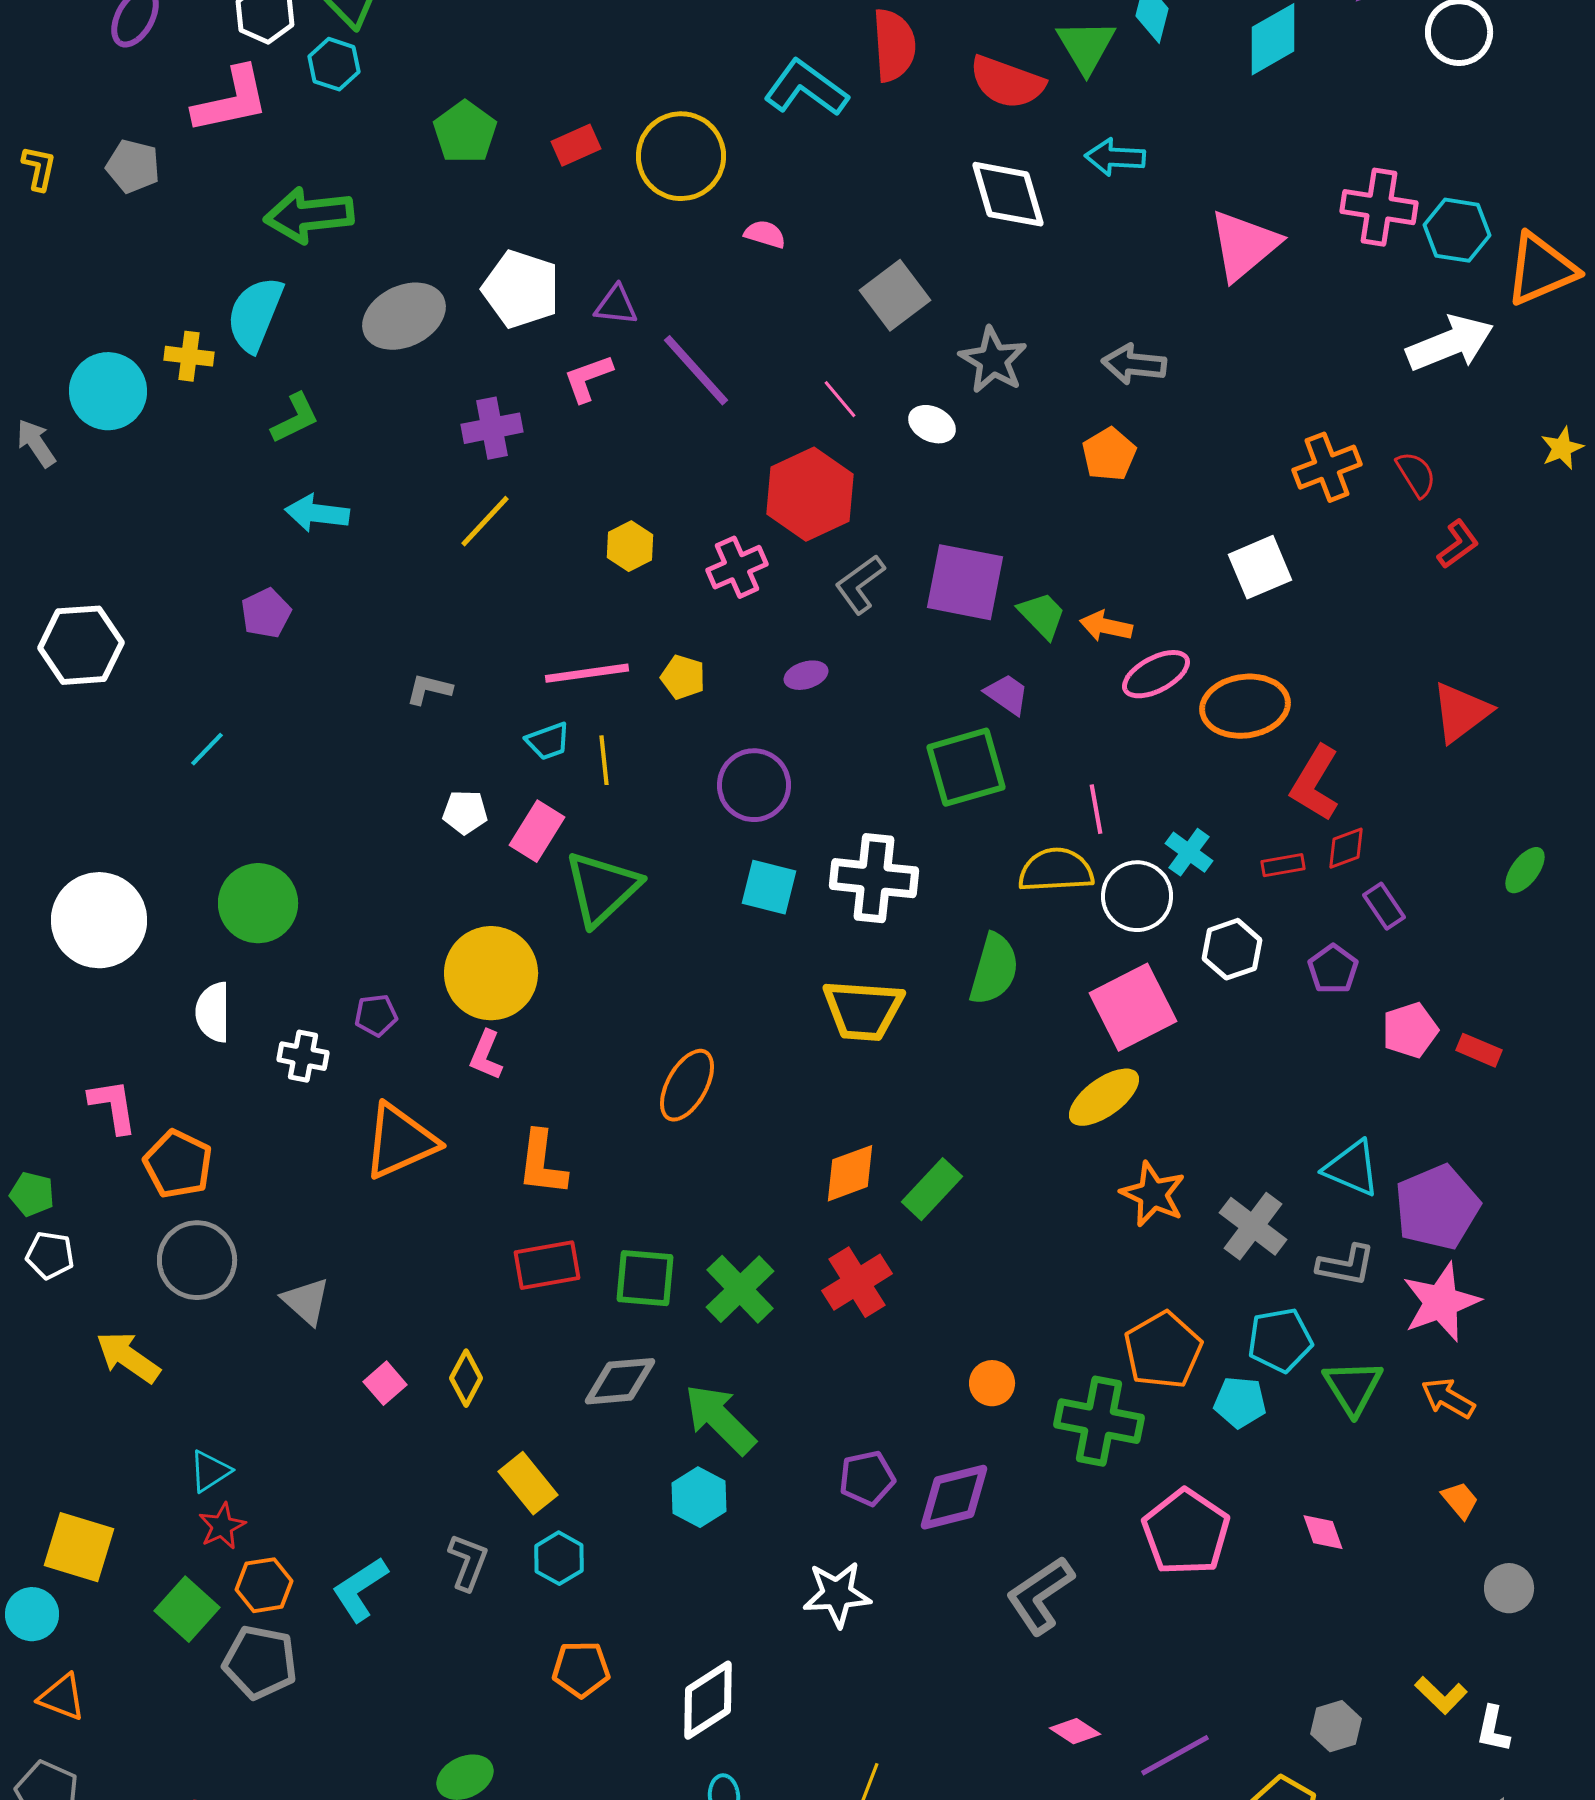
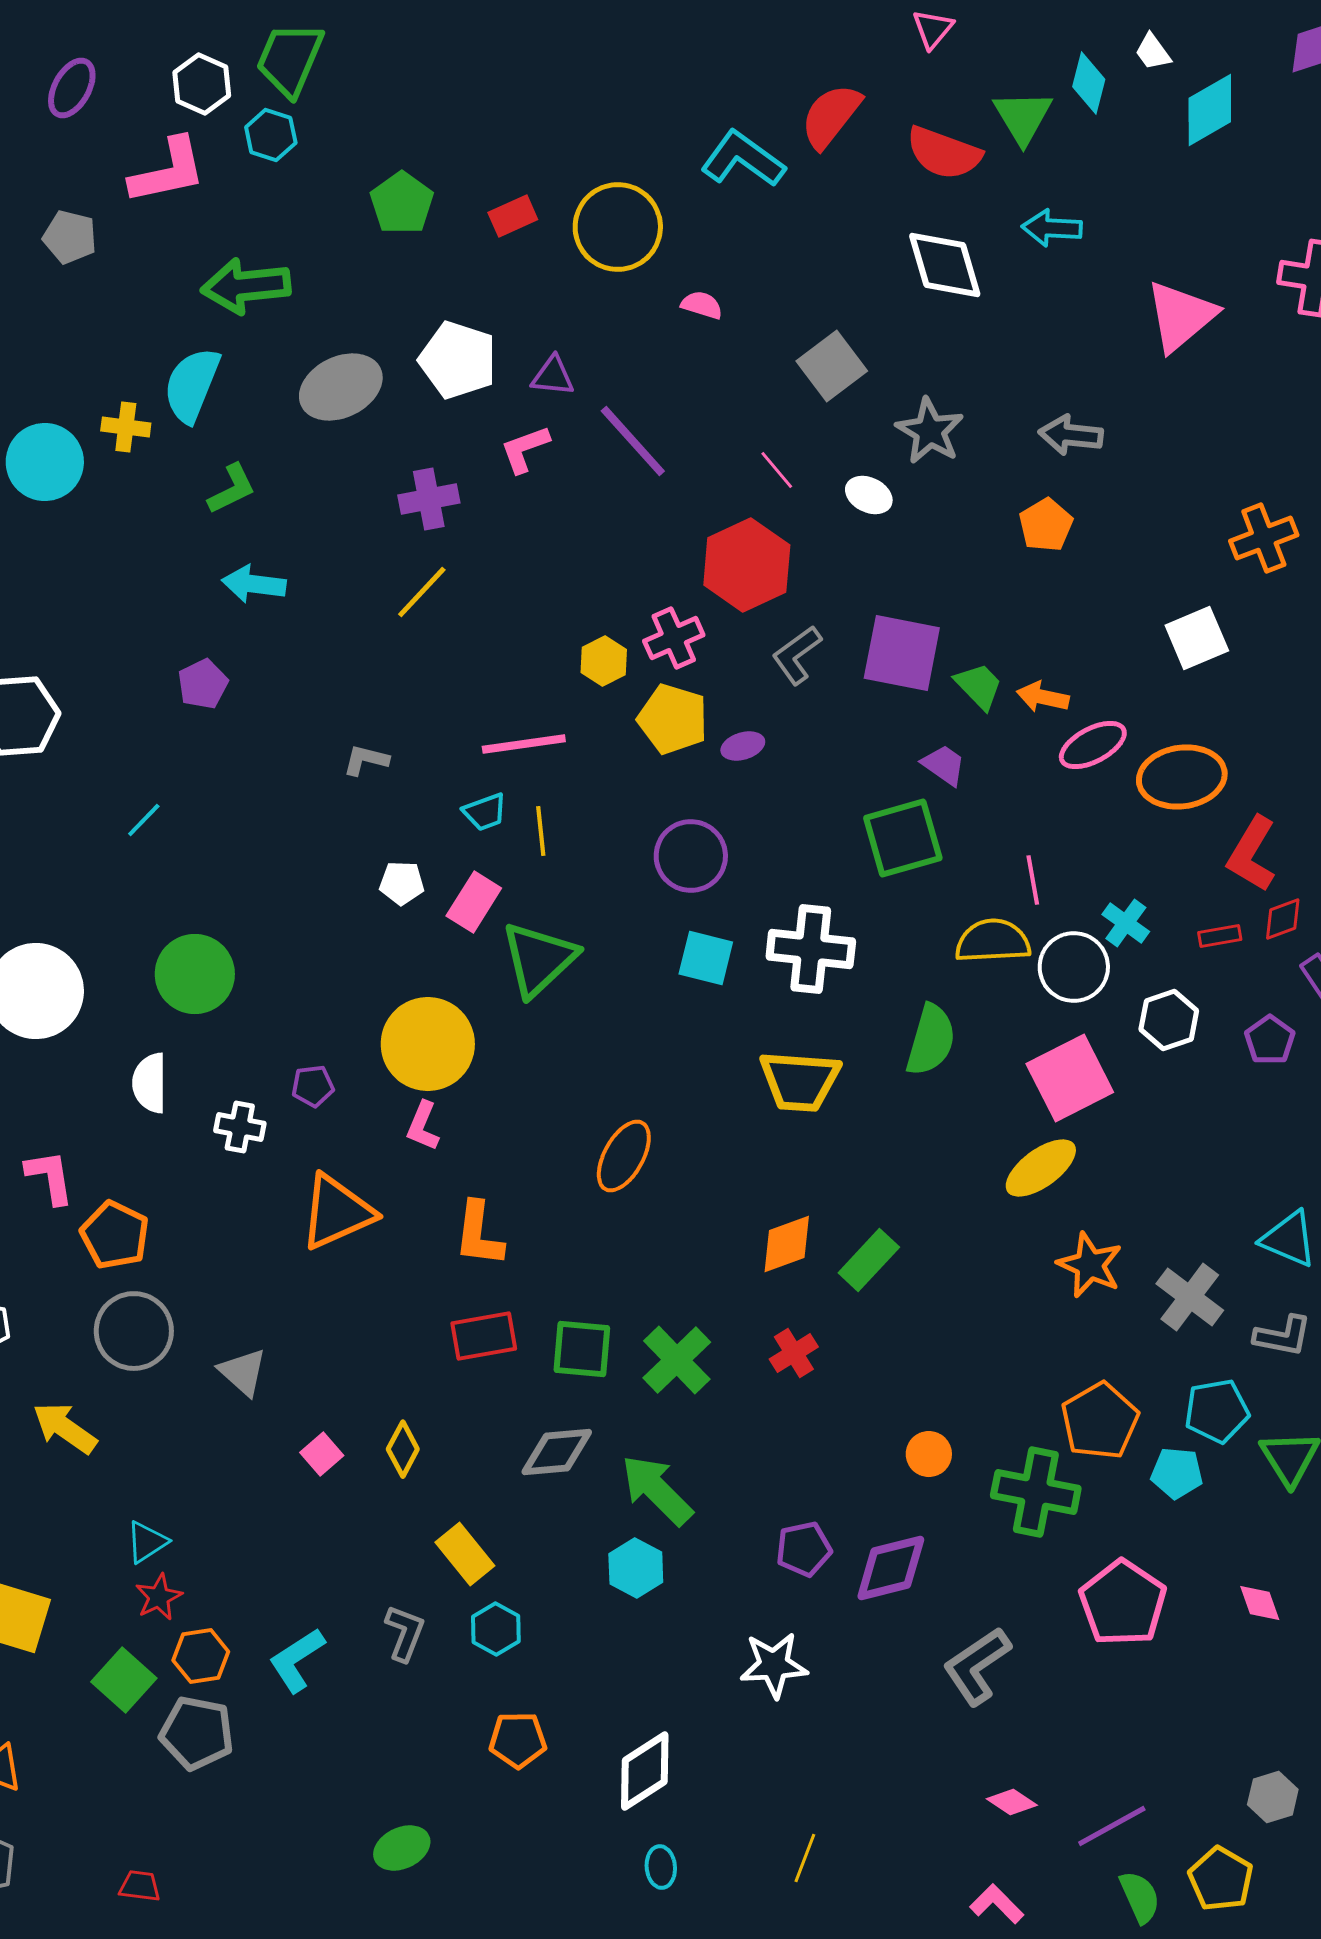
red semicircle: (894, 45) -> (831, 116), turned -138
yellow hexagon: (630, 546) -> (604, 661), moved
yellow pentagon: (683, 677) -> (673, 719), moved, size x1.6
red cross: (857, 1282) -> (794, 1353), size x0.7

